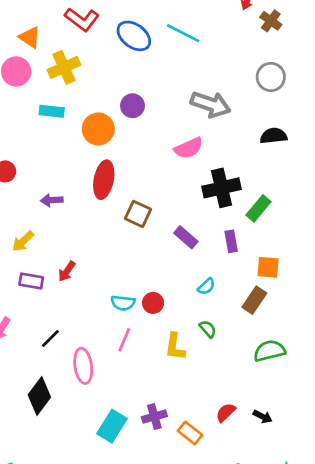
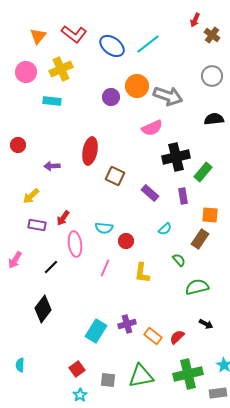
cyan line: (183, 33) -> (148, 44), turned -65
orange triangle: (30, 37) -> (38, 36), moved, turned 36
orange circle: (98, 129) -> (137, 86), moved
cyan semicircle: (123, 303) -> (104, 228), moved
green semicircle: (208, 329) -> (179, 260), moved
green semicircle: (269, 351) -> (197, 287), moved
pink ellipse: (83, 366) -> (75, 244), moved
red semicircle: (226, 412) -> (177, 337), moved

